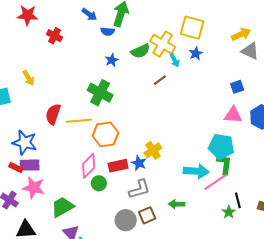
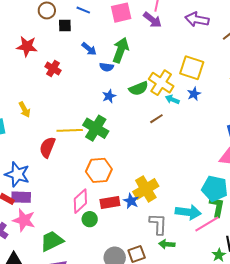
cyan arrow: (175, 60) -> (172, 100), turned 136
yellow line: (79, 121) -> (70, 130), moved
yellow cross: (153, 150) -> (146, 189), size x1.4
gray L-shape: (139, 189) -> (158, 224), moved, turned -75

